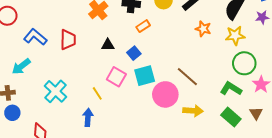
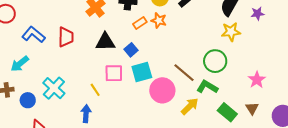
orange star: (203, 29) -> (159, 20), moved
black triangle: (108, 45) -> (105, 42), size x1.5
green circle: (244, 63) -> (215, 61), moved
pink square: (116, 77) -> (114, 73), turned -30
green L-shape: (231, 89) -> (207, 87), moved
yellow arrow: (193, 111) -> (190, 106), turned -48
blue circle: (12, 113) -> (28, 100), moved

